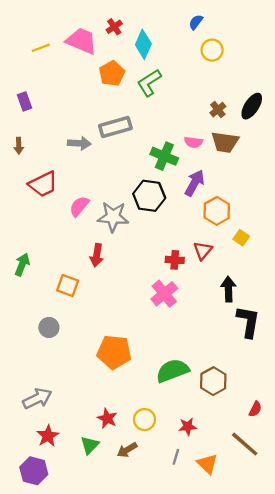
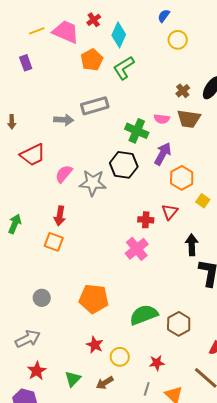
yellow line: (41, 48) -> (37, 31), moved
purple rectangle: (24, 101) -> (26, 63), moved
red arrow: (97, 255) -> (60, 216), moved
gray circle: (49, 327) -> (42, 298), moved
red star: (107, 418) -> (95, 345), moved

